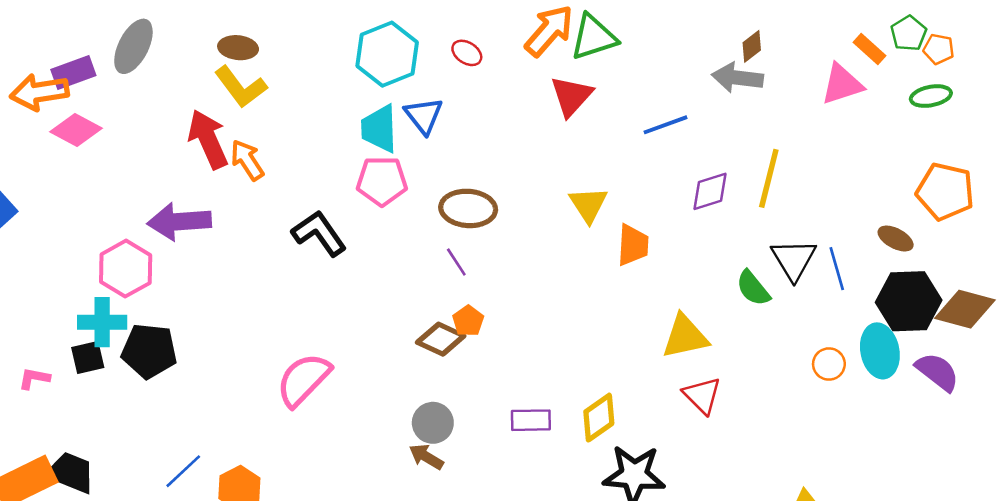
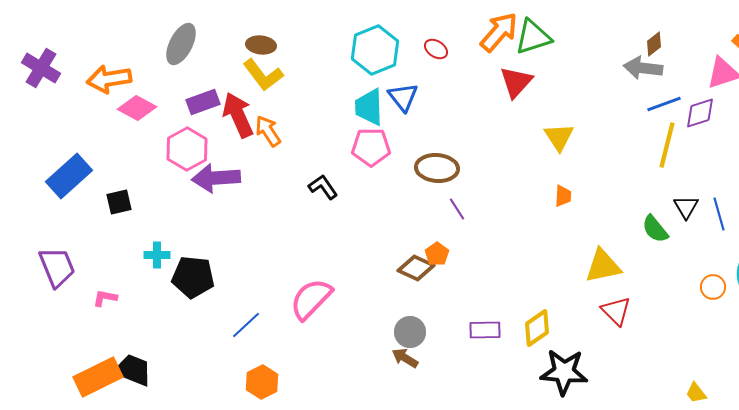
purple rectangle: (73, 72) -> (203, 102), moved
blue line: (666, 125) -> (664, 104), moved
purple diamond: (710, 191) -> (700, 113), moved
yellow triangle: (588, 205) -> (559, 137), moved
black L-shape: (319, 233) -> (323, 187), size x0.7
orange trapezoid: (633, 245) -> (563, 196), size x0.7
black triangle: (794, 259) -> (686, 207), size x0.7
purple line: (456, 262) -> (457, 209), moved
pink hexagon: (126, 269) -> (187, 149), moved
cyan cross: (102, 322) -> (157, 255), size x0.7
black square: (88, 357) -> (119, 202), moved
blue line: (183, 471) -> (246, 325), moved

